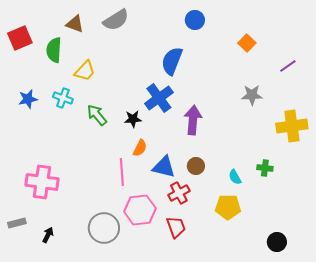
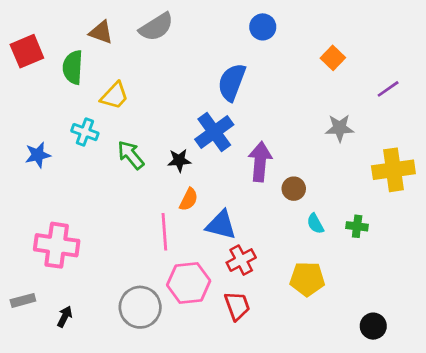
blue star: (28, 99) -> (38, 155), moved
brown circle: (196, 166) -> (294, 189), moved
cyan semicircle: (235, 177) -> (315, 224), moved

